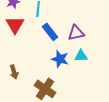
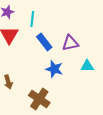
cyan triangle: (81, 56) -> (87, 66), moved

